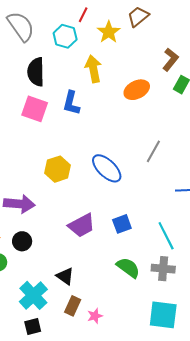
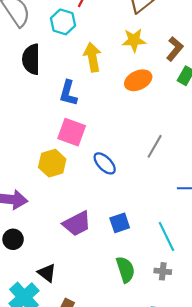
yellow star: (109, 32) -> (134, 40), moved, turned 30
pink square: (35, 109) -> (72, 132), moved
blue ellipse: (107, 168) -> (105, 163), size x0.7
green semicircle: (128, 268) -> (125, 270), turned 35
gray cross: (163, 269) -> (163, 271), size x0.7
black triangle: (65, 276) -> (47, 273), moved

